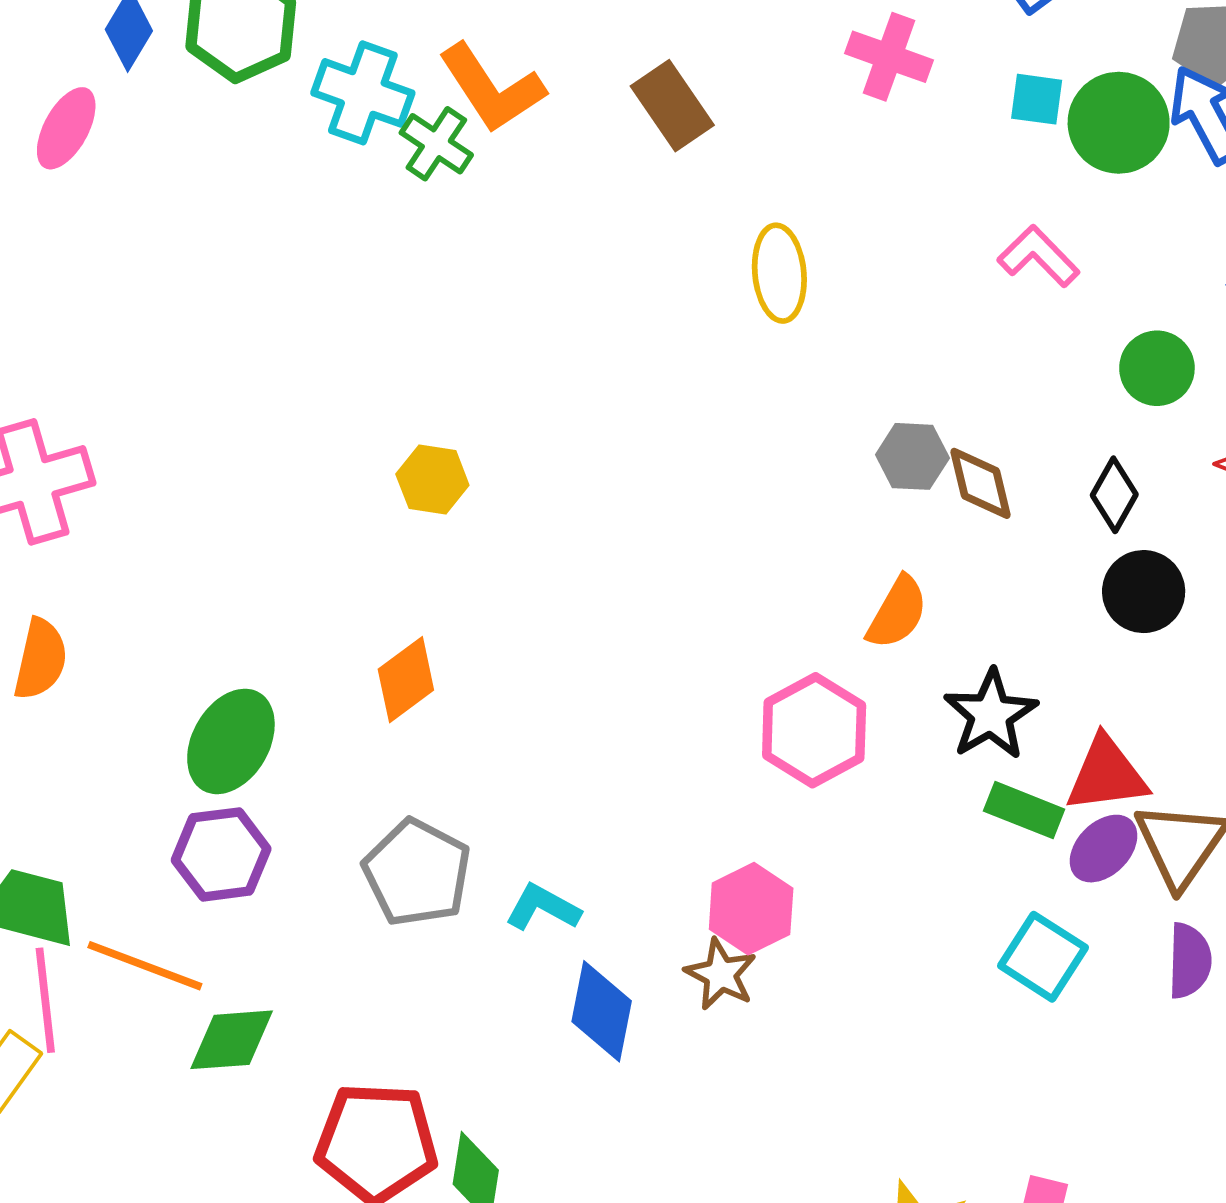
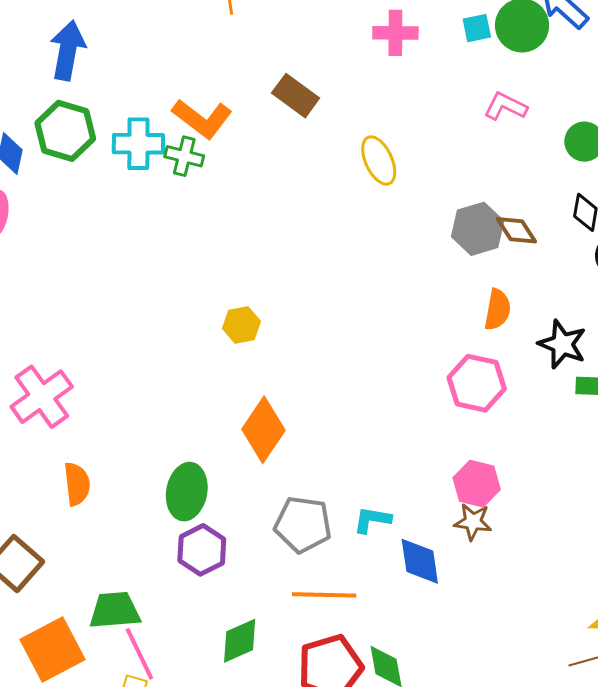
gray hexagon: (912, 456) -> (478, 229), size x1.4
orange diamond: (406, 680) -> (263, 430), size x1.4
orange line: (145, 966) -> (324, 595), moved

